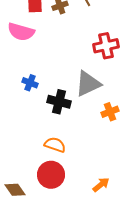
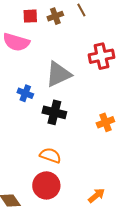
gray triangle: (88, 84) -> (58, 74), moved

